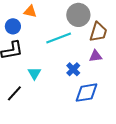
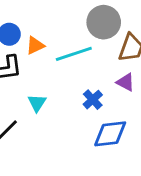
orange triangle: (30, 11) -> (35, 46), moved, turned -40
purple triangle: (96, 56) -> (126, 82), turned 32

